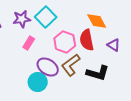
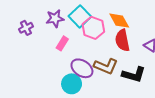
orange diamond: (97, 21) -> (119, 21), moved
pink hexagon: (65, 42) -> (93, 28), moved
brown L-shape: (71, 65) -> (106, 66), turned -120

